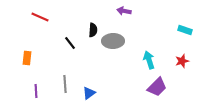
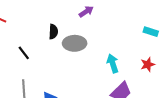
purple arrow: (124, 11) -> (86, 12), turned 136
black line: (70, 43) -> (24, 53), moved

